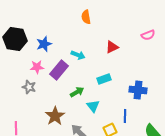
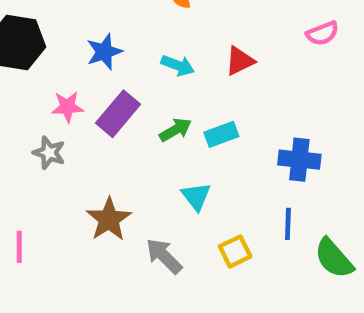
blue star: (44, 44) -> (104, 52), moved
cyan arrow: (78, 55) -> (178, 65), moved
green arrow: (77, 92) -> (175, 130), moved
blue line: (125, 116) -> (288, 224), moved

